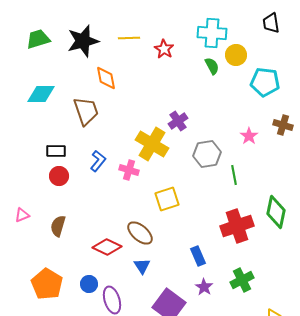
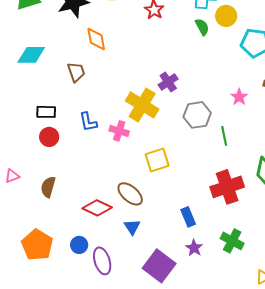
brown trapezoid: (86, 111) -> (76, 72), size x0.7
blue L-shape: (98, 161) -> (88, 122), turned 130
green cross: (242, 280) -> (232, 241), turned -35

